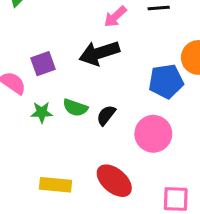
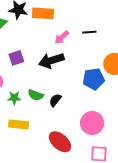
purple square: (43, 64) -> (16, 58), moved
pink circle: (153, 134) -> (92, 123), moved
yellow rectangle: (55, 185) -> (19, 124), moved

